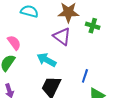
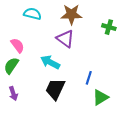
green cross: (93, 26) -> (109, 27), moved

